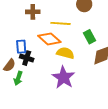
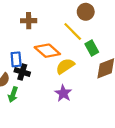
yellow line: (60, 23) -> (73, 31), moved, turned 42
yellow semicircle: (65, 53) -> (65, 66), turned -48
purple star: (63, 77) -> (63, 93), size x0.7

